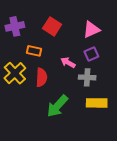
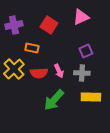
pink triangle: (91, 30) -> (81, 17), moved
pink arrow: (68, 63) -> (59, 71), moved, turned -144
red semicircle: (41, 77) -> (39, 73), turned 84

